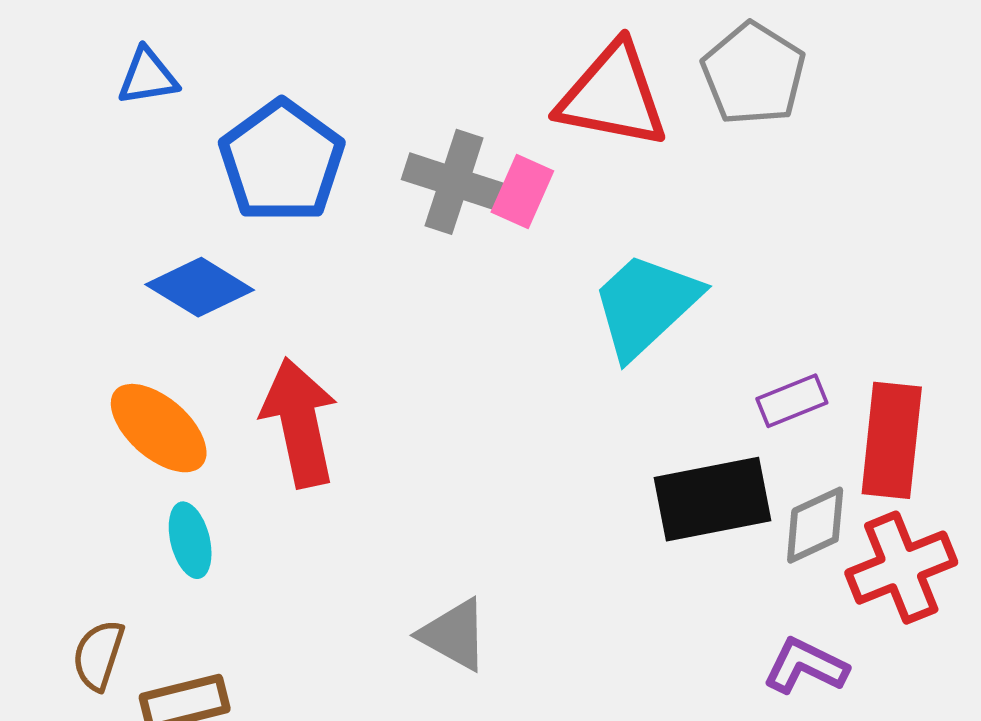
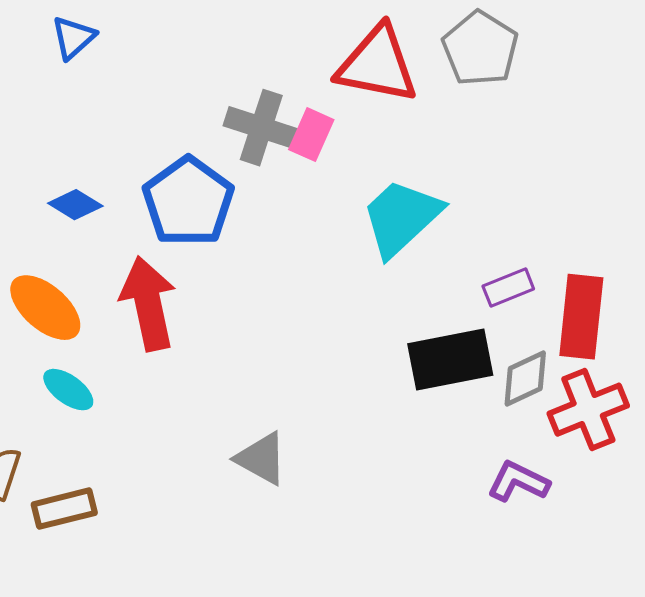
blue triangle: (148, 77) -> (73, 38), moved, turned -33
blue pentagon: (282, 161) -> (188, 202), moved
blue diamond: (200, 287) -> (75, 205), size x0.7
cyan ellipse: (190, 540) -> (68, 390), turned -40

